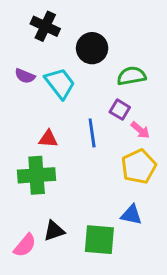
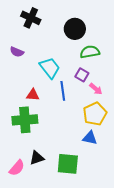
black circle: (92, 48) -> (75, 29), moved
cyan trapezoid: (60, 83) -> (50, 68), moved
blue triangle: (131, 215) -> (90, 138), moved

